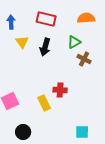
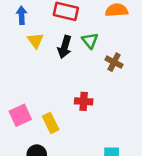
green triangle: (74, 42) -> (90, 41), moved, turned -40
yellow rectangle: (44, 103) -> (51, 123), moved

